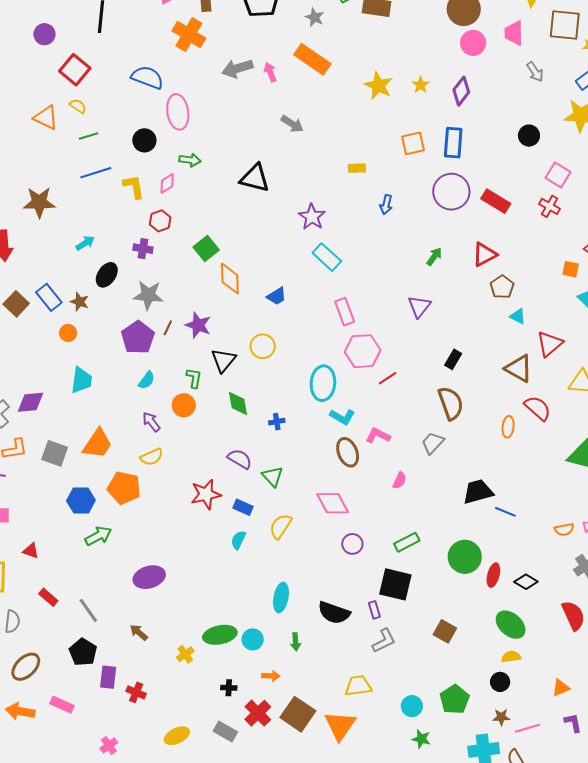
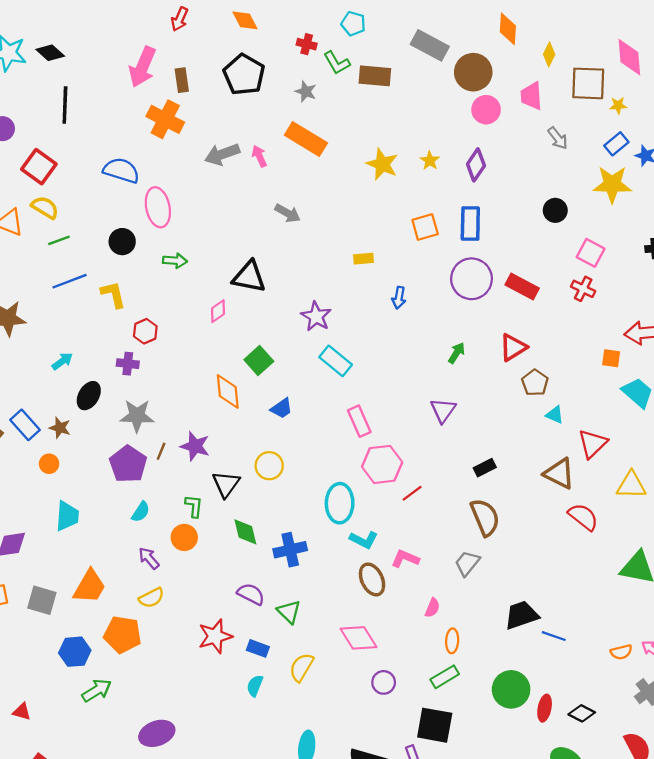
yellow semicircle: (78, 106) -> (45, 207), size x1.4
pink diamond: (167, 183) -> (218, 311), moved
green square: (206, 249) -> (259, 360), moved
black rectangle: (453, 359) -> (485, 468), turned 36
blue cross: (277, 422) -> (290, 550), size x1.8
orange ellipse: (508, 427) -> (452, 641), moved

